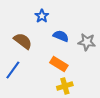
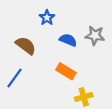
gray star: (87, 42) -> (95, 36), moved
yellow cross: (65, 86) -> (84, 97), moved

